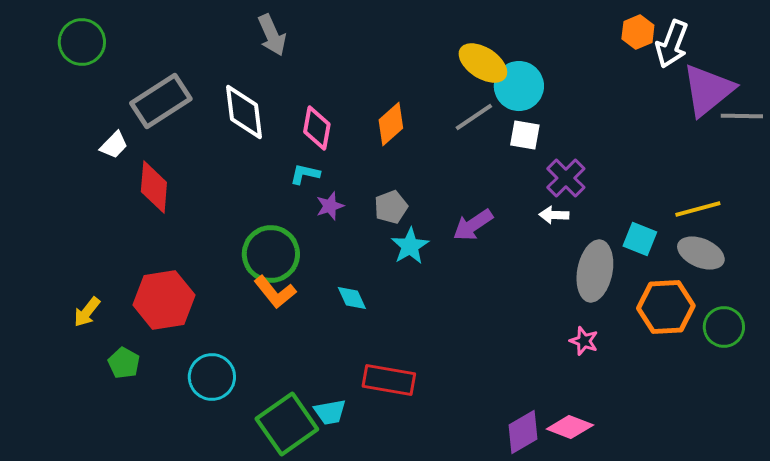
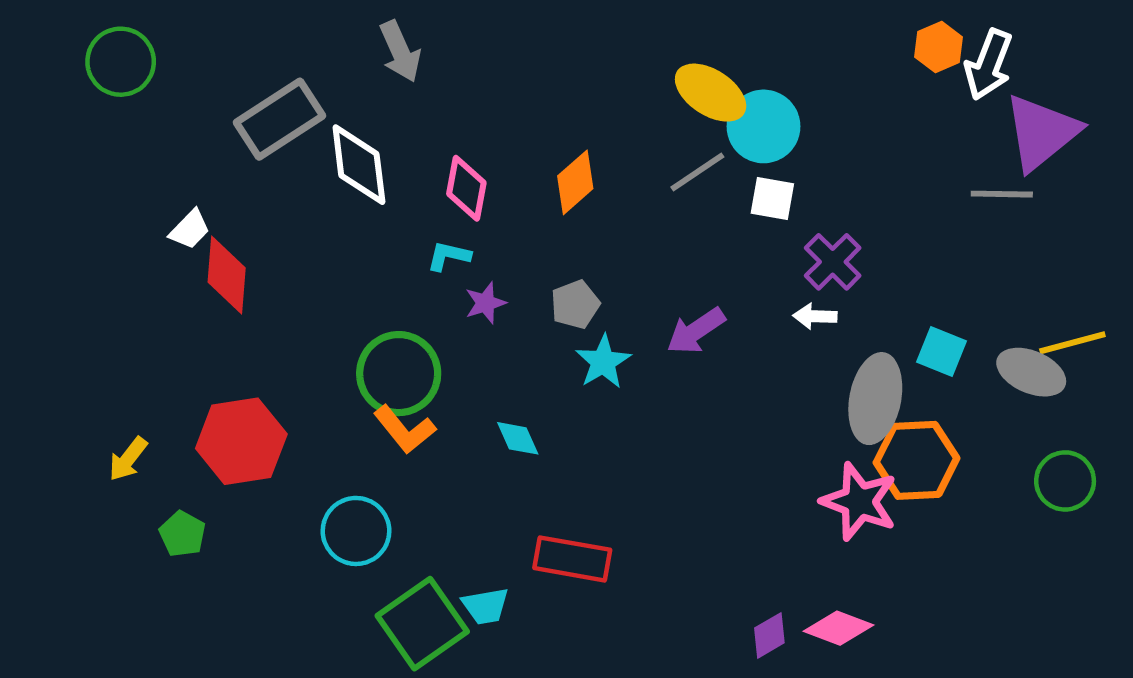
gray rectangle: (161, 101) -> (280, 119), moved
gray line: (742, 116) -> (1002, 194), moved
white trapezoid: (114, 145) -> (190, 229), moved
yellow line: (698, 209) -> (1072, 343), moved
orange hexagon: (666, 307) -> (916, 460), moved
pink star: (584, 341) -> (859, 502), size x1.8
cyan circle: (212, 377) -> (356, 531), moved
purple diamond: (523, 432) -> (769, 635), size x0.7

